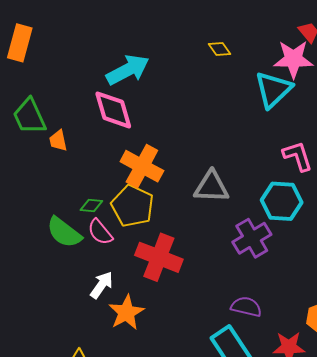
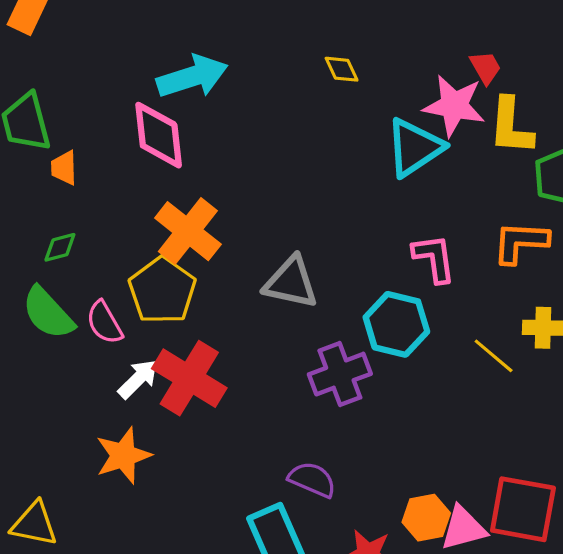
green diamond: (91, 206) -> (60, 247), moved, turned -30
white arrow: (102, 285) -> (138, 379), moved

